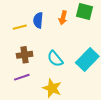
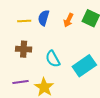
purple line: (22, 77) -> (21, 82), moved

